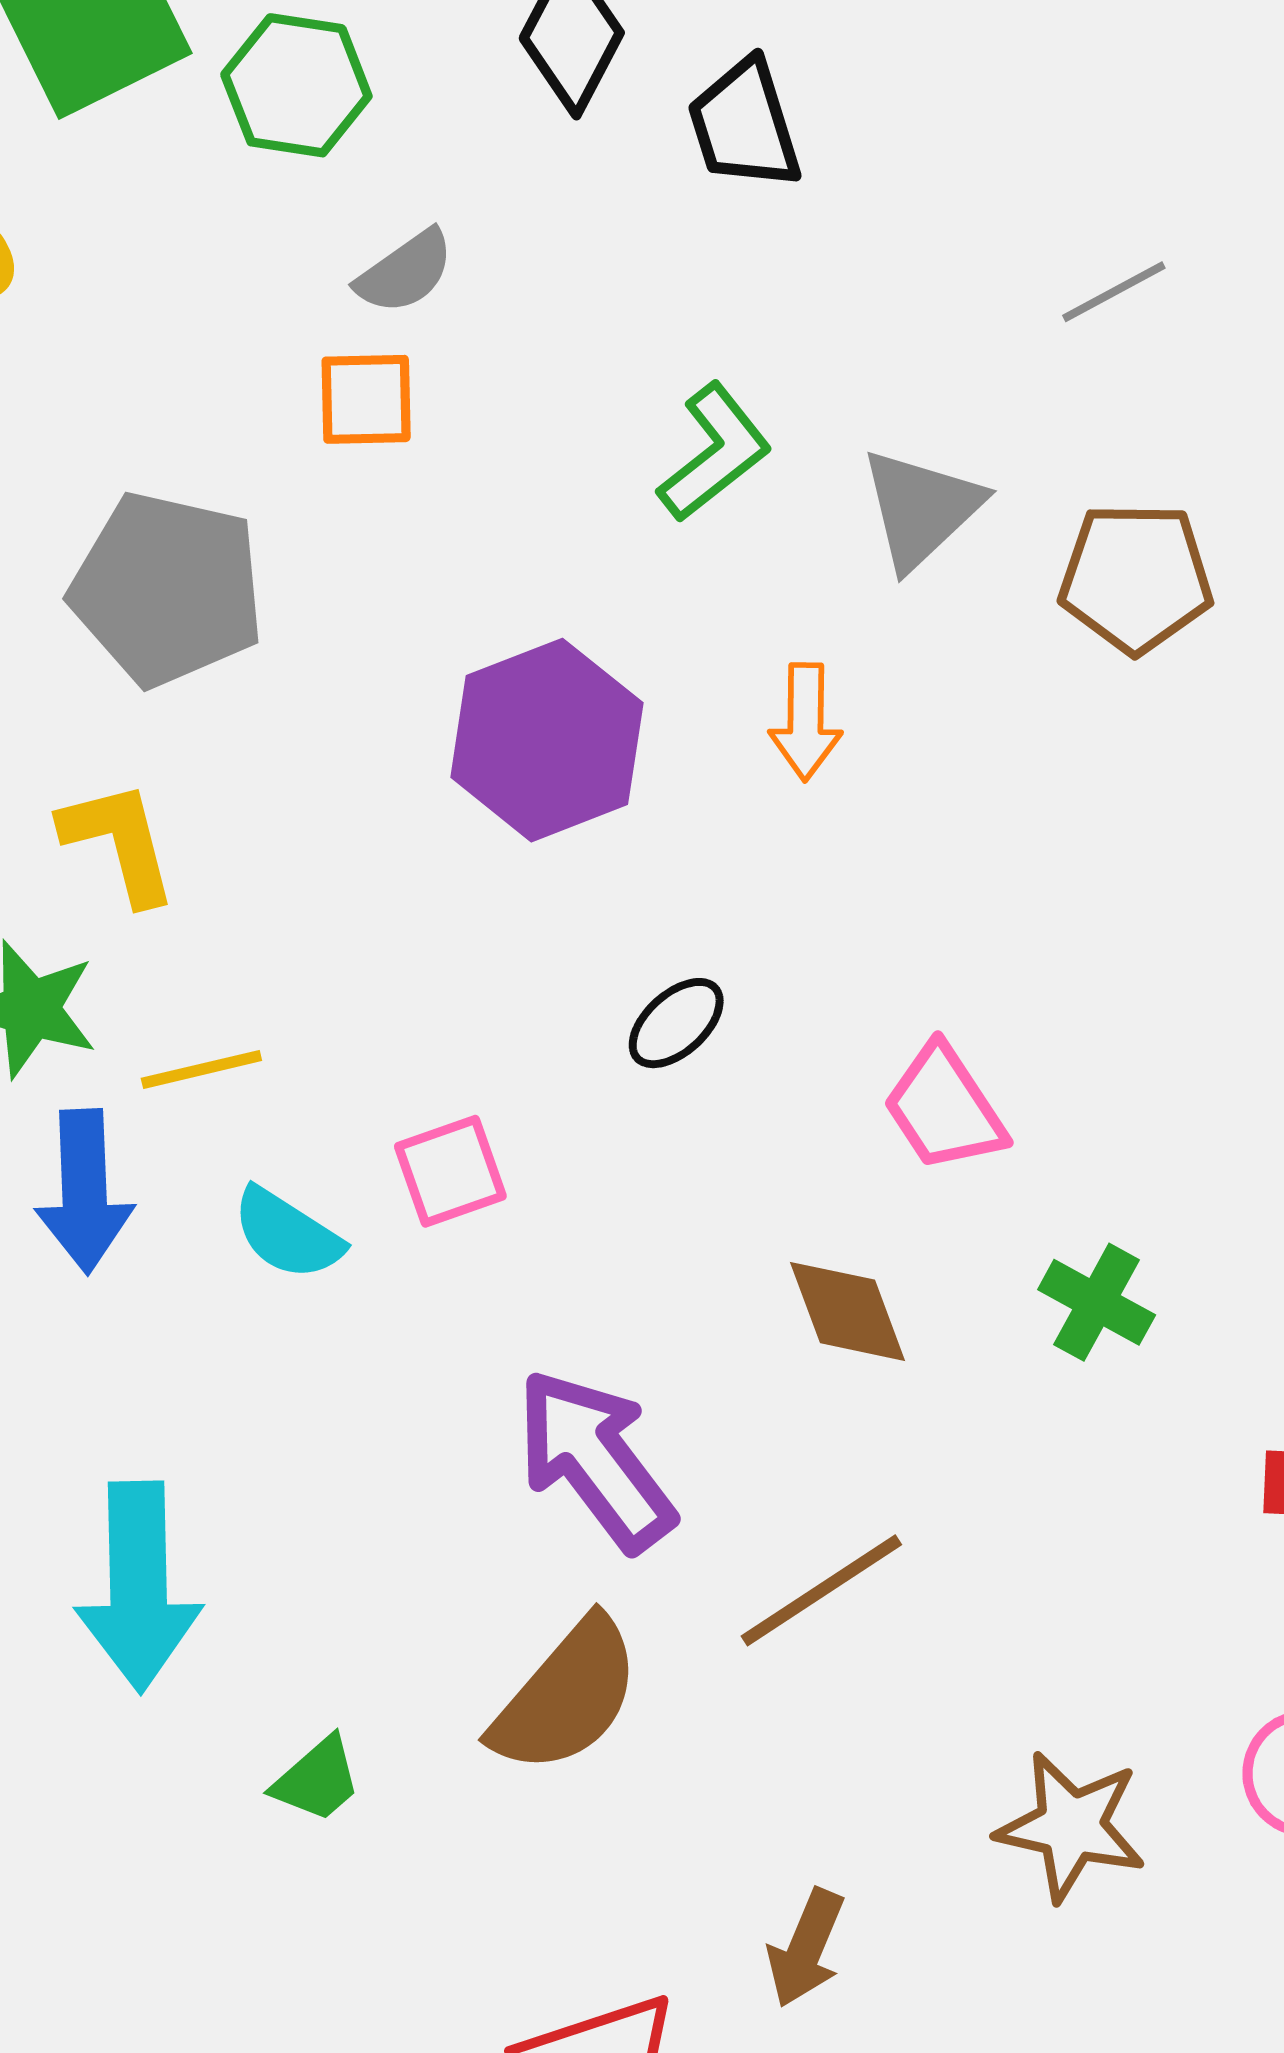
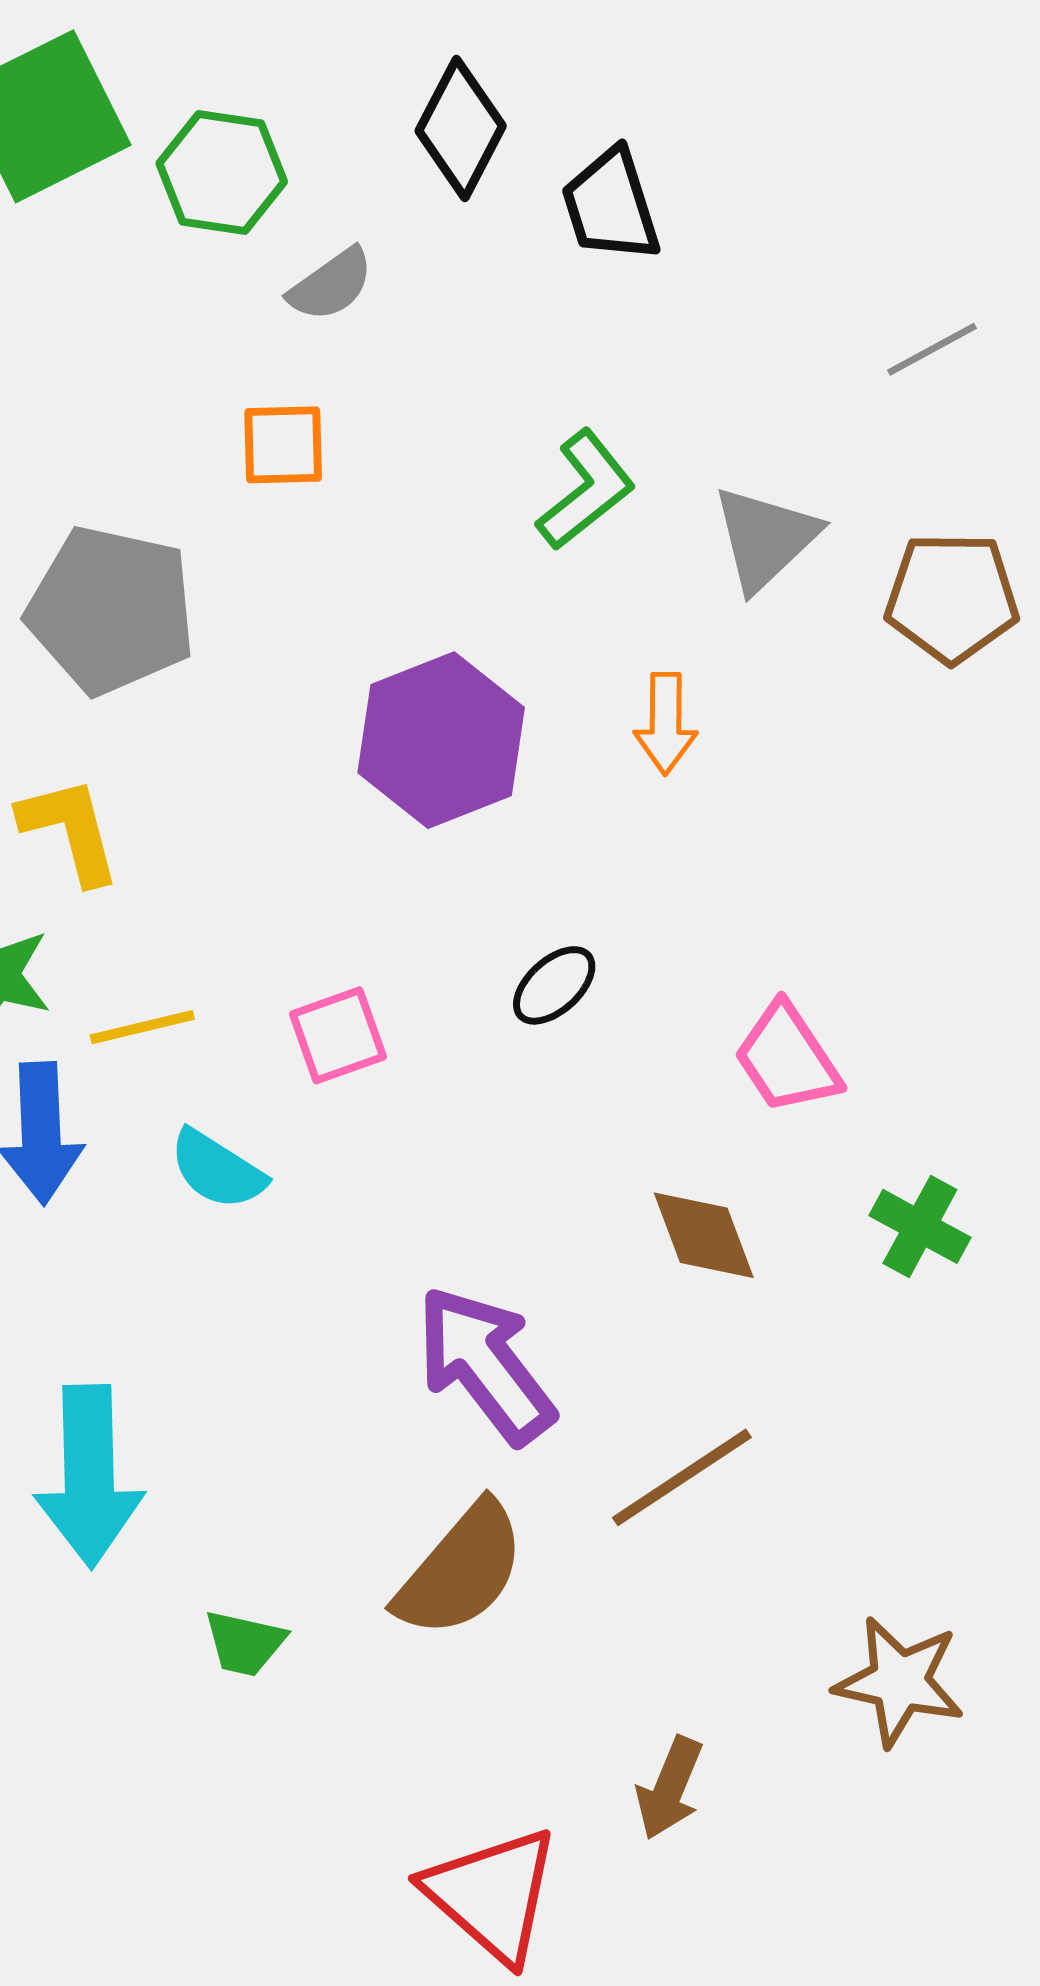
gray semicircle: (405, 272) -> (331, 285), moved
pink square: (450, 1171) -> (338, 1035), moved
green trapezoid: (317, 1779) -> (245, 1643), turned 54

